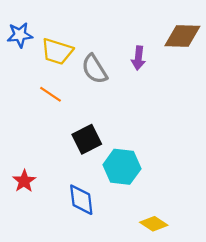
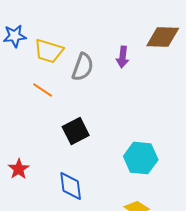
gray semicircle: (94, 69) -> (83, 67), turned -128
cyan hexagon: (122, 167) -> (141, 158), moved

